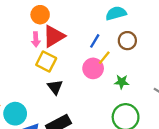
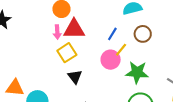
red triangle: (54, 36) -> (74, 29), turned 30
yellow square: (46, 61) -> (67, 53), turned 30
green star: (122, 82) -> (137, 72), size x1.6

